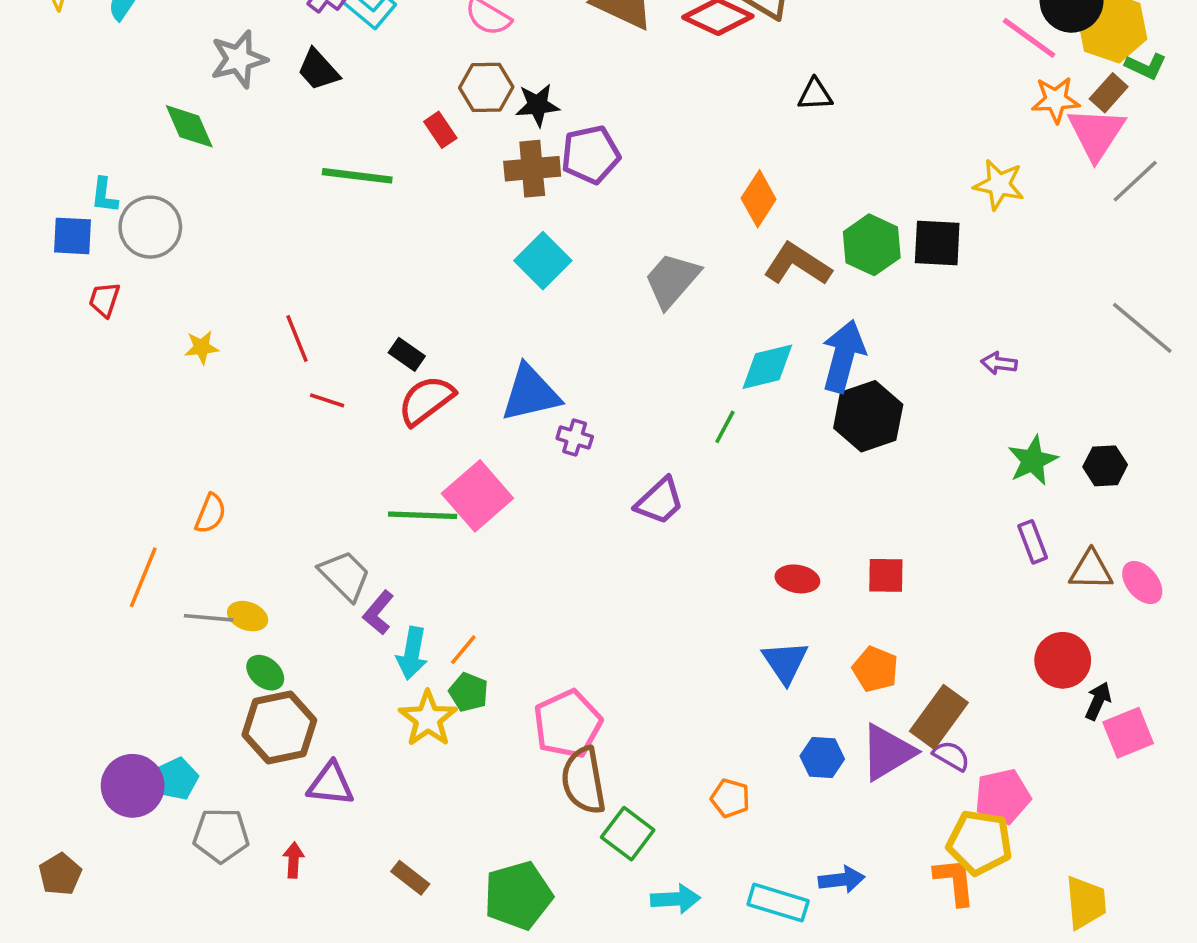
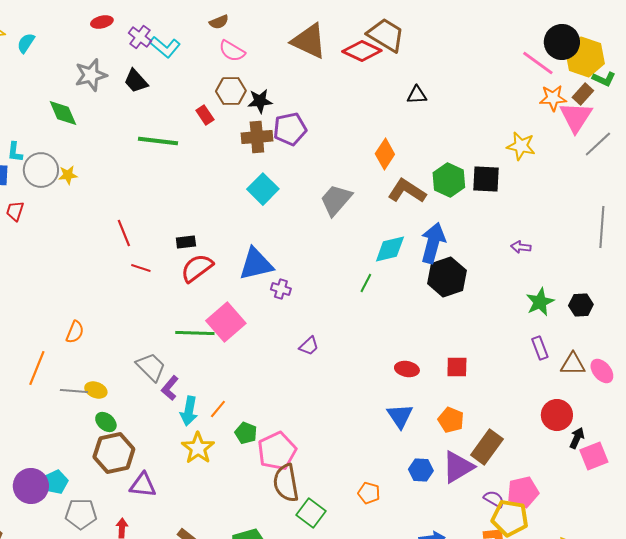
gray line: (1142, 328) -> (602, 227), turned 54
yellow star: (202, 347) -> (68, 175), moved
black rectangle: (407, 354) -> (186, 242), turned -42
purple trapezoid: (660, 501) -> (309, 346), moved, size x0.7
green pentagon: (469, 692) -> (246, 433), moved
purple semicircle: (951, 756) -> (494, 499), moved

